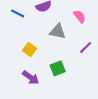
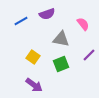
blue line: (18, 13) -> (21, 21), turned -56
green square: (58, 68) -> (61, 64), moved

